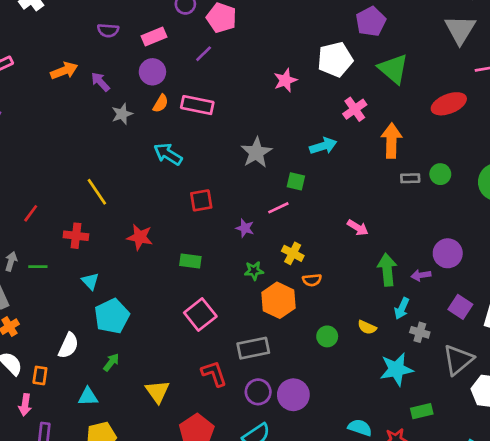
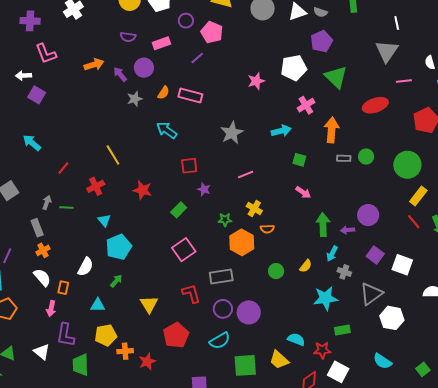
purple circle: (152, 72) -> (144, 68), moved
green square: (296, 181) -> (299, 160), moved
purple star: (245, 228) -> (204, 189), moved
red cross: (76, 236) -> (96, 186), turned -36
green rectangle: (190, 261) -> (179, 210), turned -56
yellow semicircle: (367, 327) -> (306, 266), turned -80

